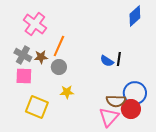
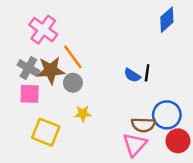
orange line: (59, 46) -> (73, 57), turned -60
brown star: (41, 57) -> (51, 70), size x1.6
red circle: (131, 109) -> (178, 141), moved

